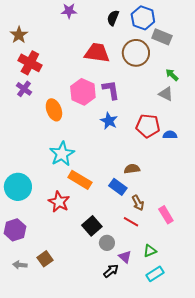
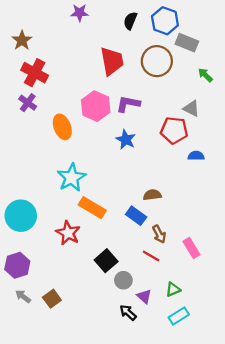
red trapezoid: (97, 53) -> (112, 61), turned 72
green arrow: (172, 75) -> (205, 75), moved
purple L-shape: (111, 90) -> (128, 104), turned -70
red pentagon: (148, 126) -> (174, 130), moved
gray arrow: (20, 265) -> (23, 296), moved, turned 32
black arrow: (111, 271) -> (128, 313), turned -98

